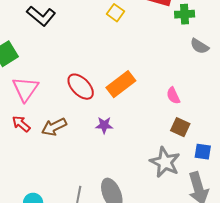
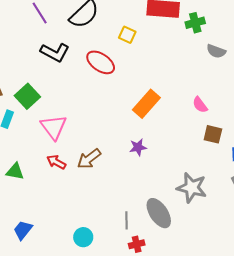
red ellipse: (81, 87) -> (101, 62), moved
gray star: (165, 162) -> (192, 188), moved

